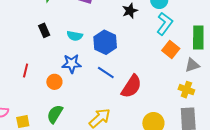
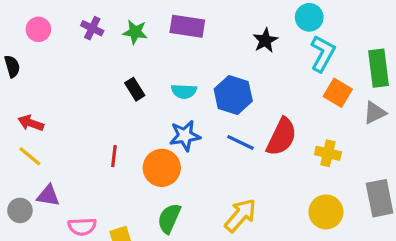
orange circle: (54, 82) -> (162, 168), size x1.5
red semicircle: (131, 86) -> (282, 137), moved
yellow cross: (186, 90) -> (328, 153), moved

